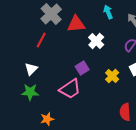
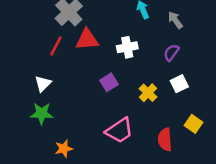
red triangle: (76, 24) -> (87, 40), moved
white cross: (96, 41) -> (127, 47), turned 35
pink trapezoid: (70, 89) -> (119, 130), moved

